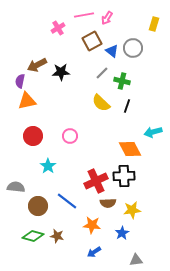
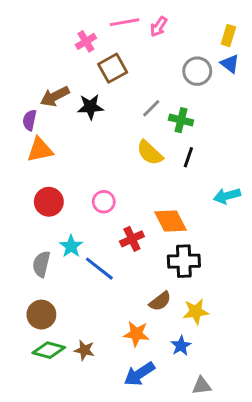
brown square: (92, 41) -> (113, 68), moved
blue triangle: (112, 51) -> (230, 64), moved
orange diamond: (130, 149) -> (171, 221), moved
red cross: (96, 181) -> (132, 239), moved, size x0.7
gray semicircle: (16, 187) -> (41, 264), moved, turned -84
blue line: (67, 201) -> (99, 269), moved
brown semicircle: (108, 203) -> (160, 301), turned -35
brown circle: (38, 206) -> (41, 315), moved
blue arrow: (94, 252) -> (139, 374), size x1.5

